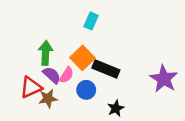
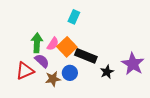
pink semicircle: (66, 75) -> (53, 44), moved
brown star: (48, 98) -> (53, 79), moved
black star: (116, 108) -> (107, 72), moved

